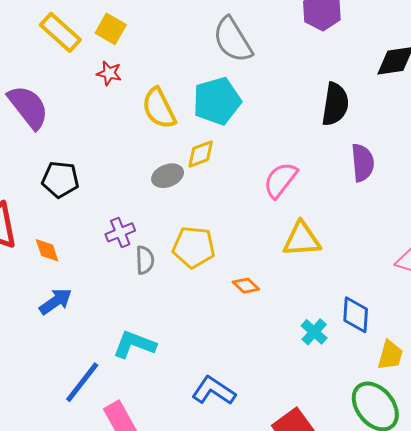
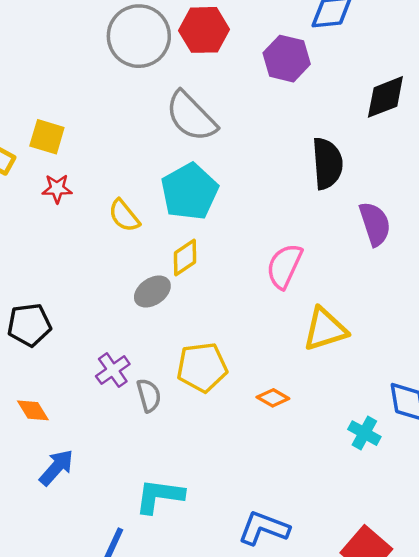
yellow semicircle: (159, 108) -> (124, 216), size x0.7

